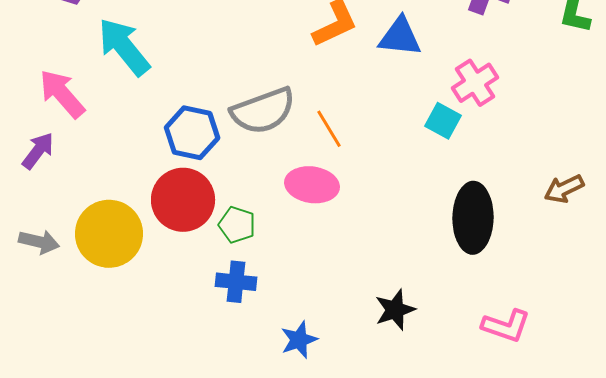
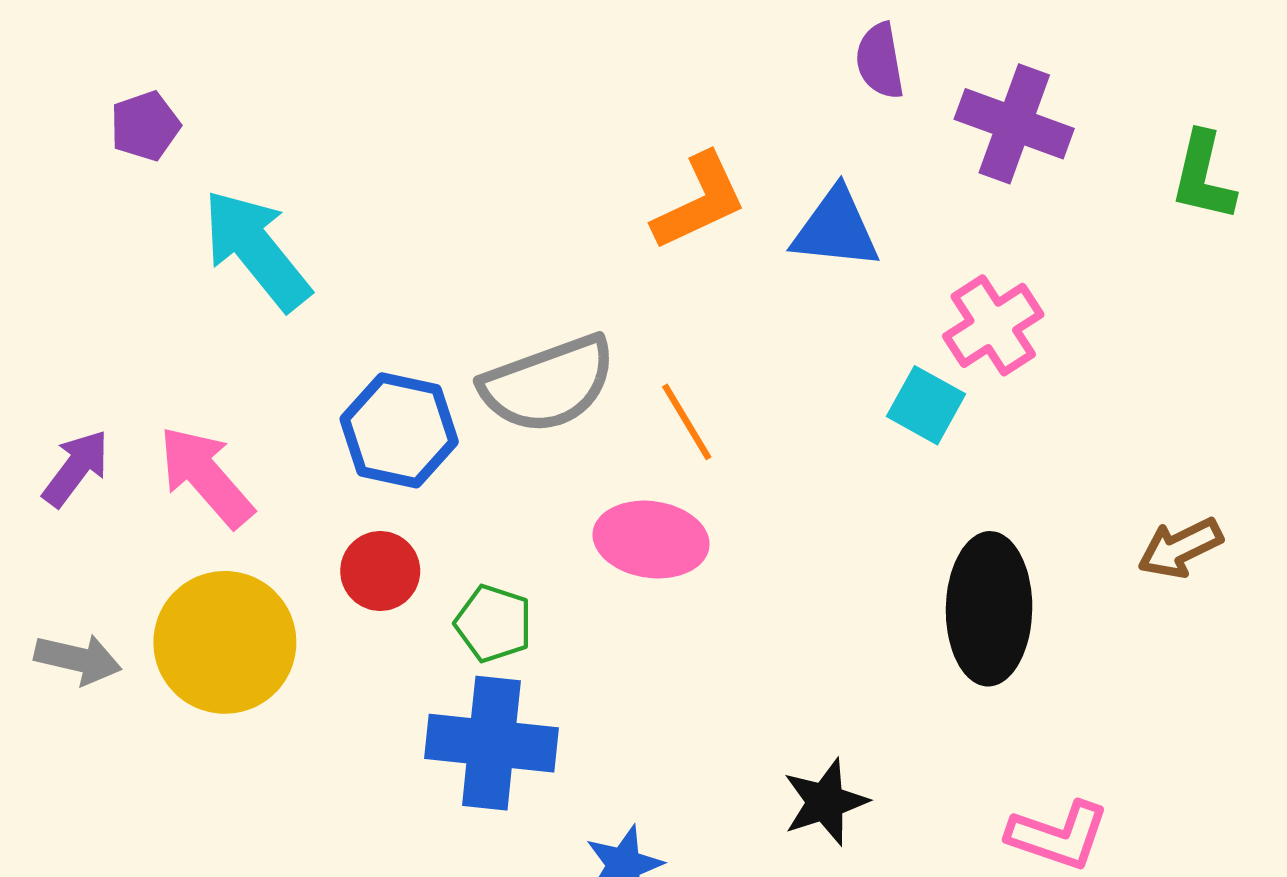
pink arrow: (62, 94) -> (206, 477), moved
red circle: (183, 200) -> (380, 571), size x0.6
blue cross: (236, 282) -> (491, 743), size x1.5

